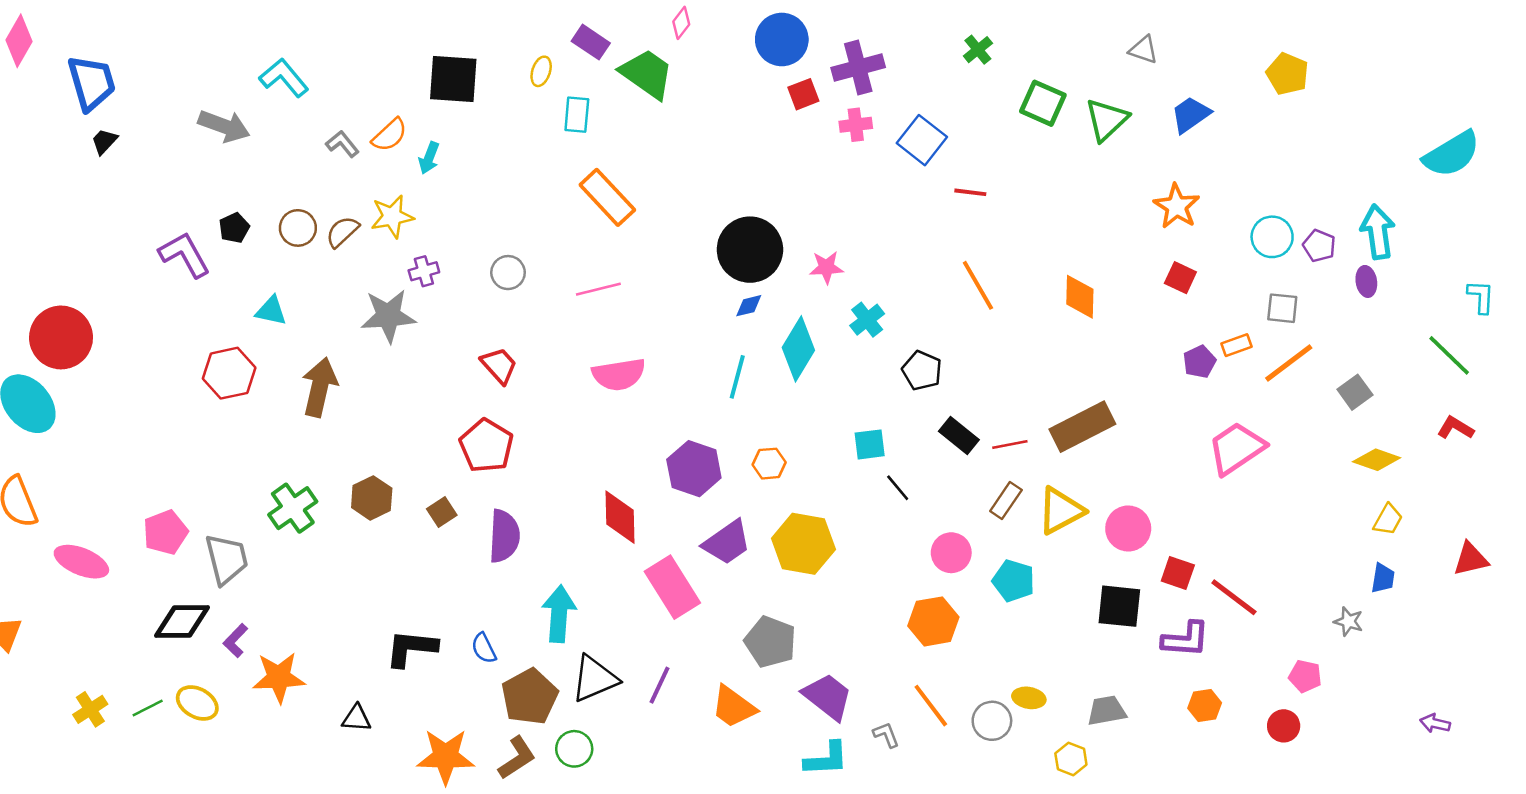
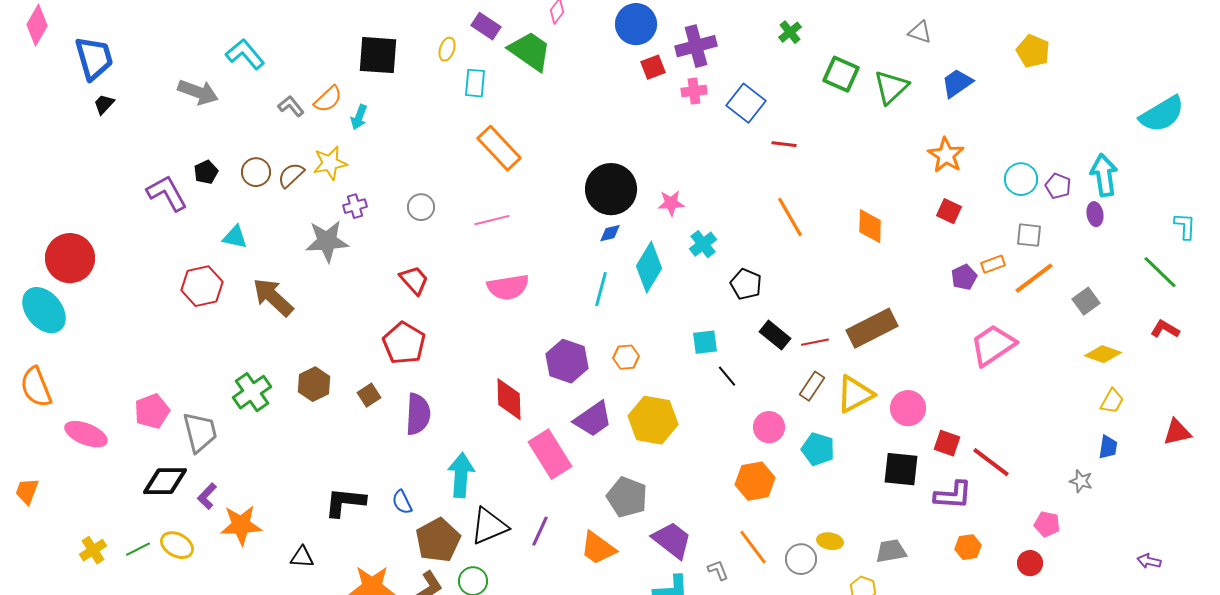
brown arrow: (320, 387) -> (273, 297), turned -60

